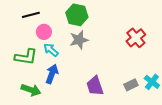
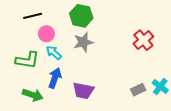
purple trapezoid: (95, 86) -> (83, 91), moved, turned -60

